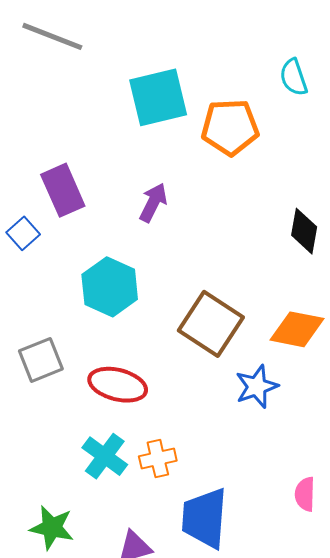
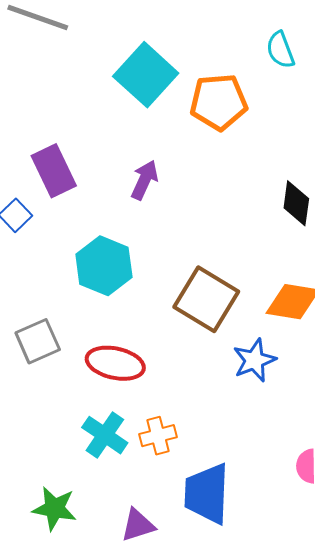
cyan square: (158, 97) -> (146, 75), turned -32

